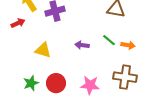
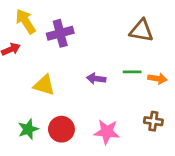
green line: (109, 40) -> (132, 72), turned -40
brown cross: (125, 77) -> (153, 121), size x0.6

